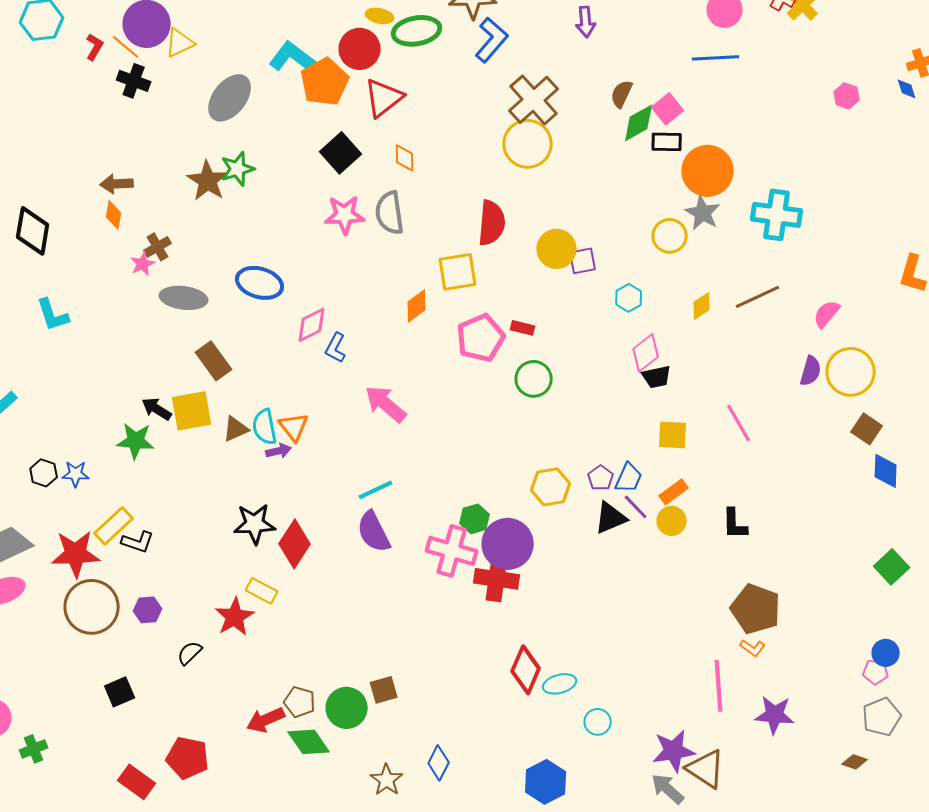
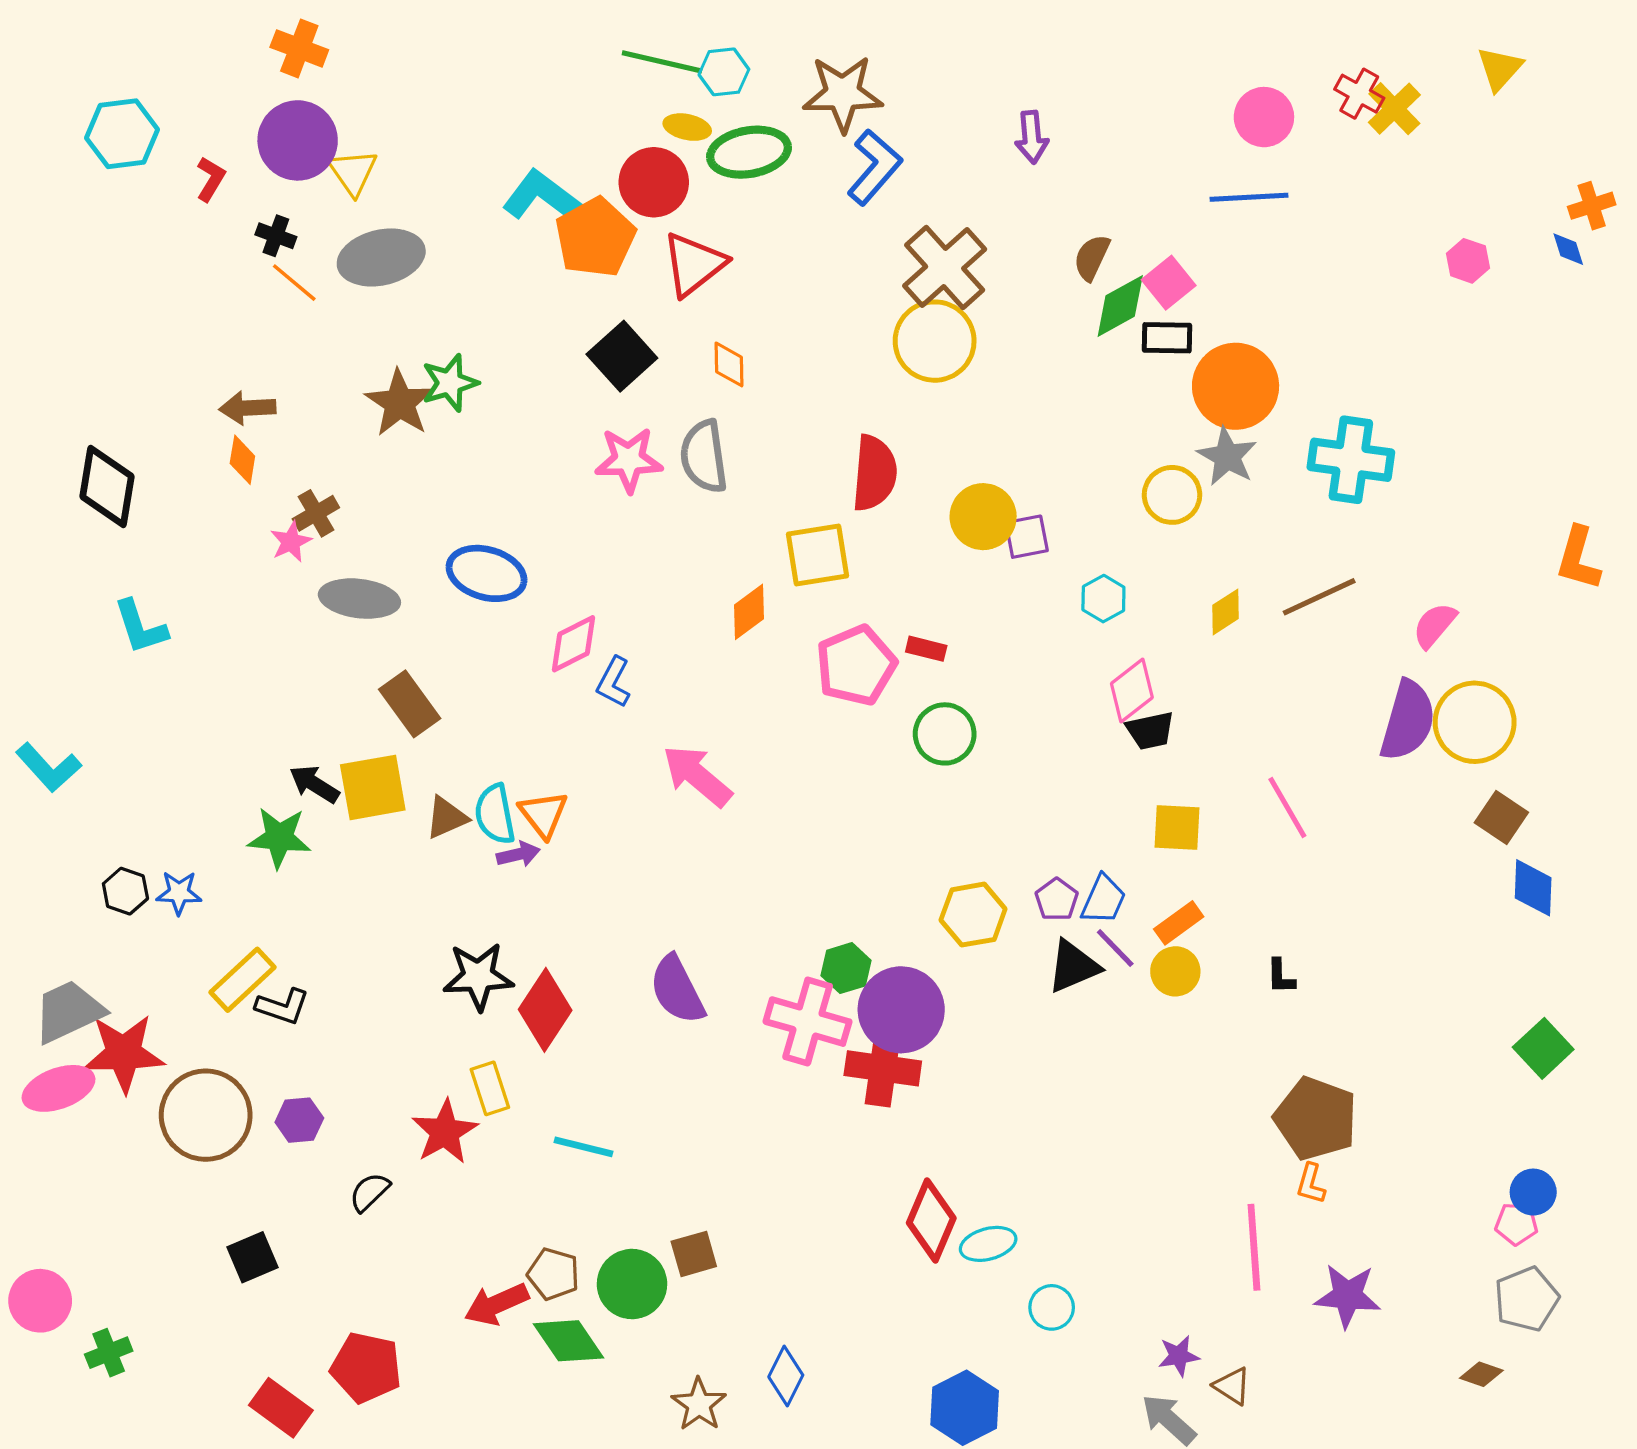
yellow triangle: (180, 43) -> (353, 172), turned -40
orange line: (126, 47) -> (294, 283), moved
black cross: (134, 81) -> (276, 236), size x0.7
gray ellipse: (230, 98) -> (381, 257), moved, turned 39
purple semicircle: (811, 371) -> (1408, 721), size x1.6
cyan line: (376, 490) -> (583, 1147), moved, turned 39
black L-shape: (735, 524) -> (1281, 976), size x0.7
red star: (76, 554) -> (124, 1053), moved
yellow rectangle: (262, 591) -> (490, 1088), turned 44
orange L-shape: (753, 648) -> (1311, 1184), turned 70
purple star: (674, 751) -> (1179, 1356), size x0.6
brown triangle: (706, 769) -> (1232, 1386), size x0.6

